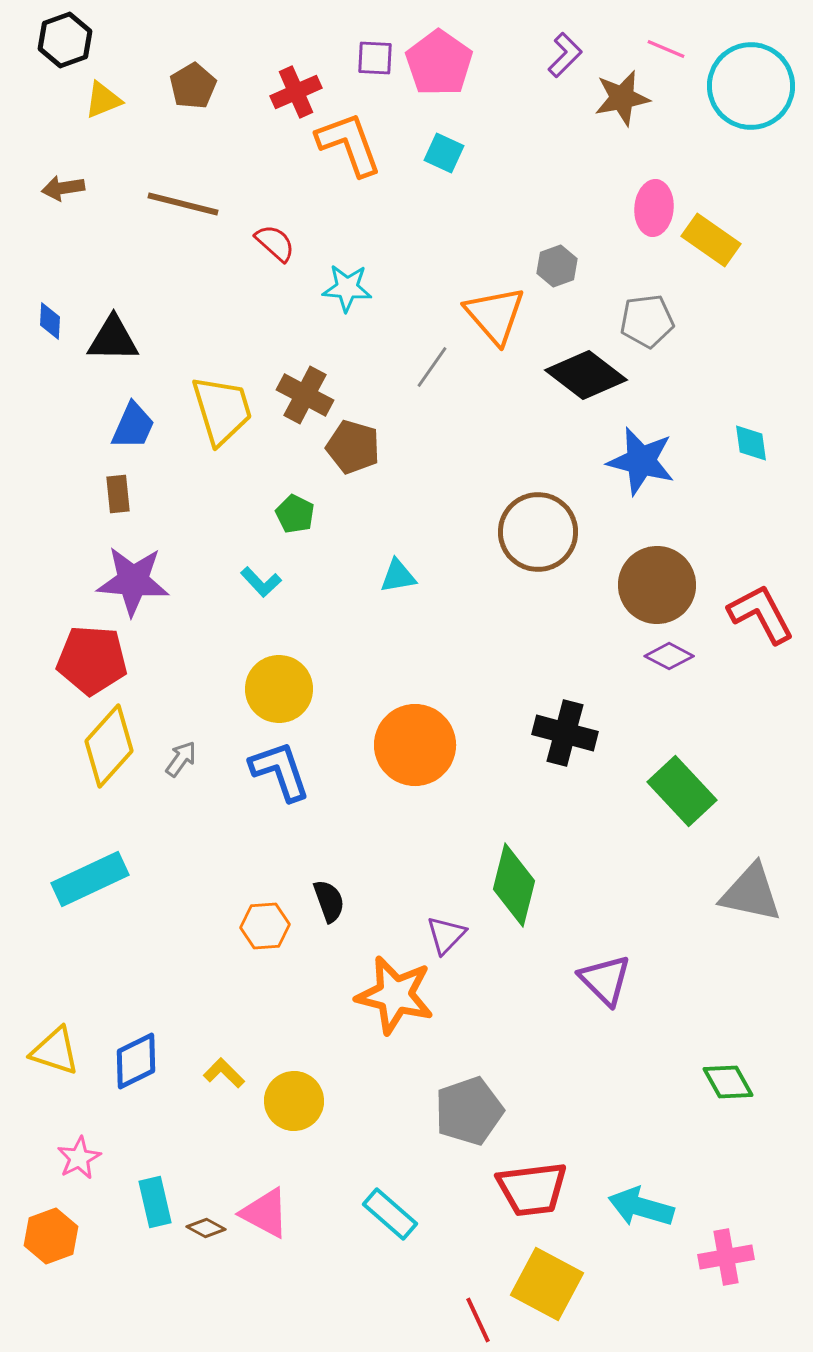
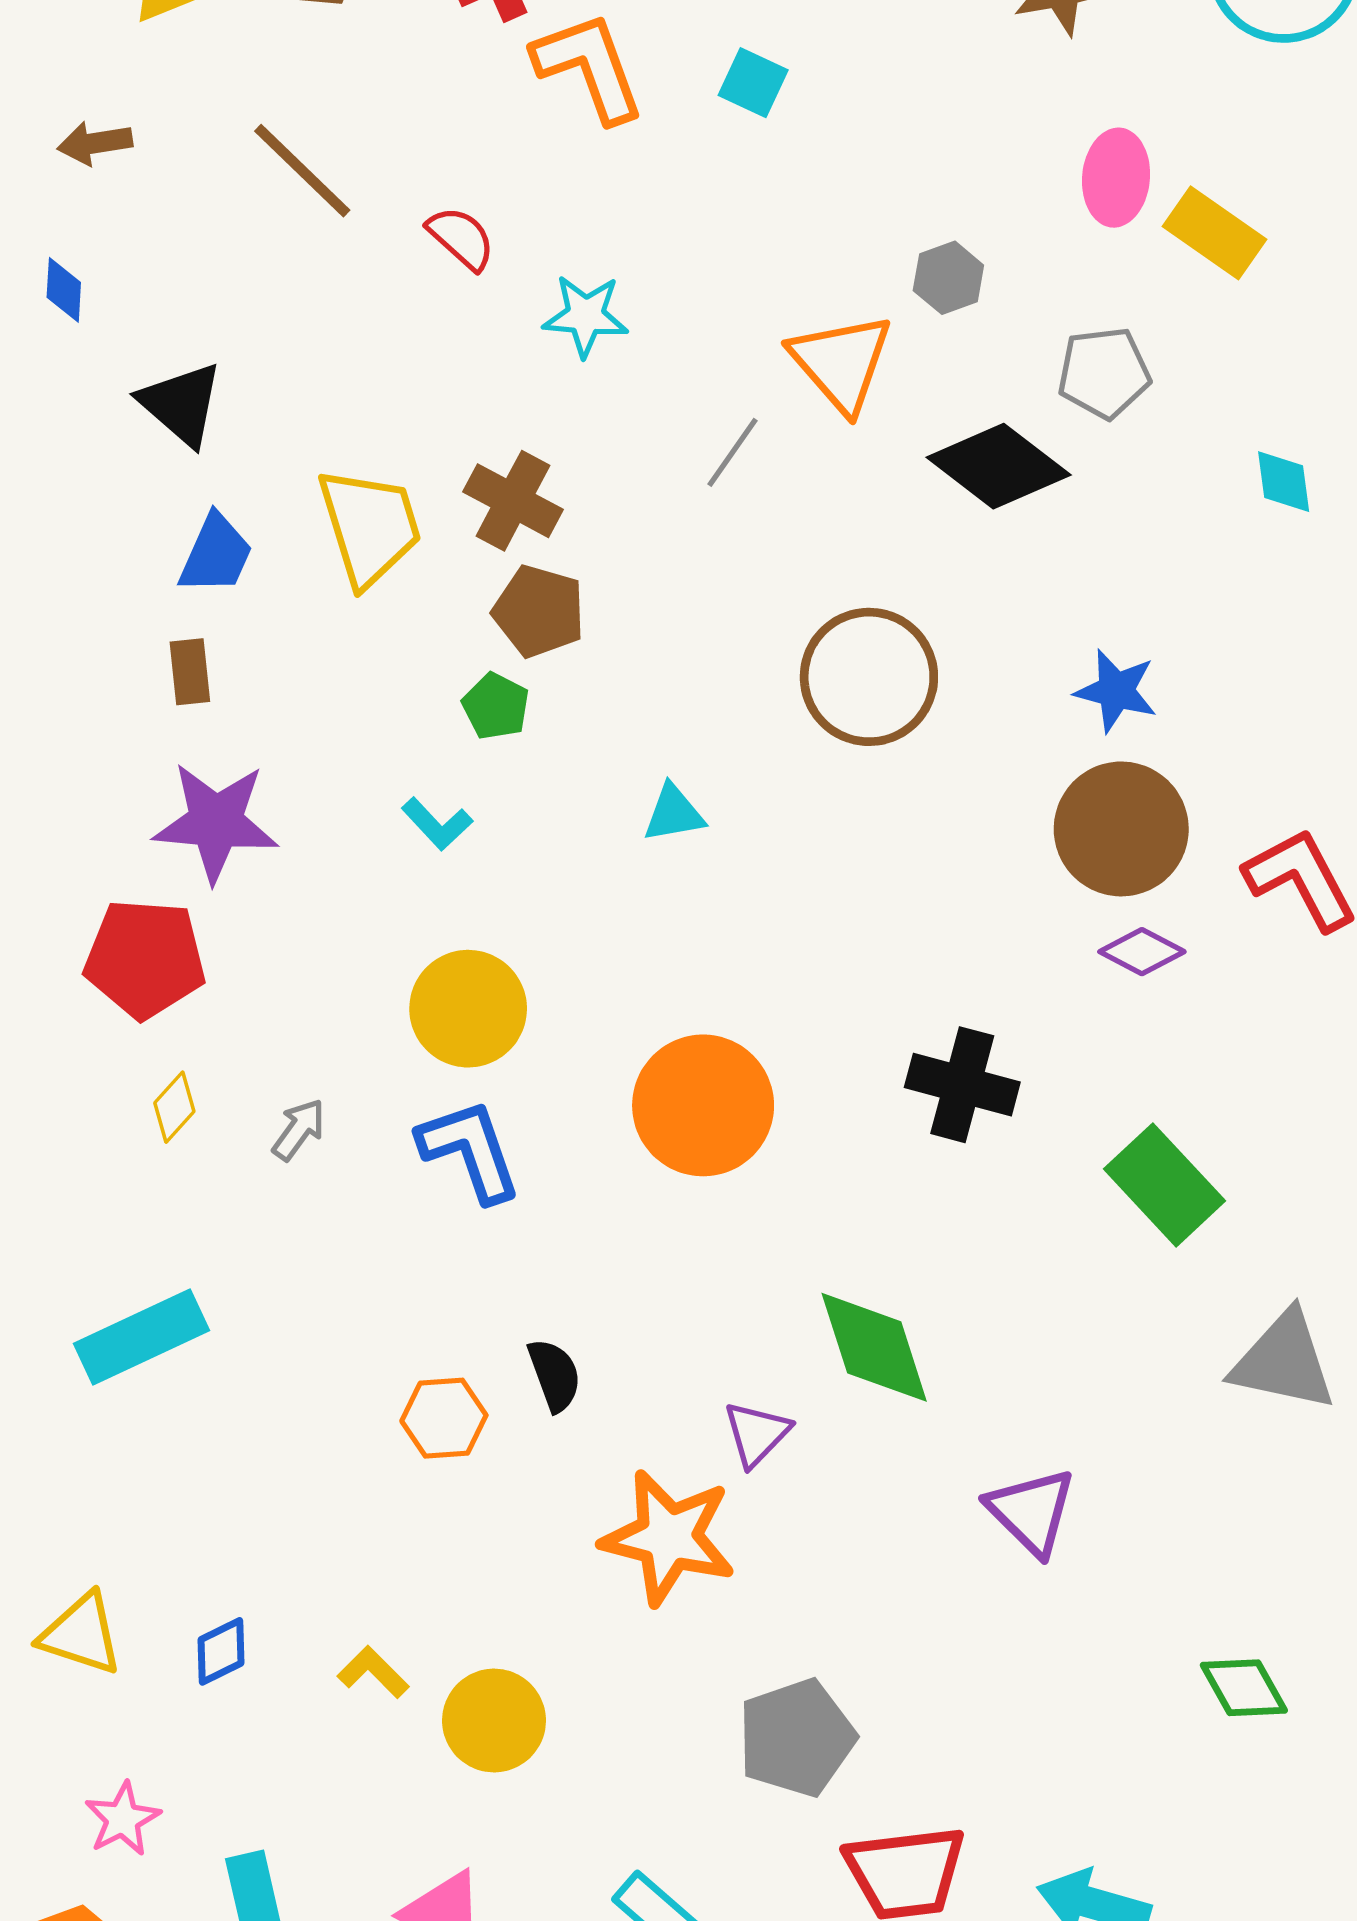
brown line: (183, 204) -> (302, 171), turned 30
blue diamond: (50, 321) -> (64, 290), moved
black triangle: (113, 339) -> (181, 404), turned 40
cyan diamond: (751, 443) -> (1284, 482), moved
brown pentagon: (353, 447) -> (539, 611), moved
blue star: (641, 461) -> (1116, 691), moved, size x0.7
brown circle: (538, 532) -> (869, 677), moved
yellow diamond: (109, 746) -> (174, 1107), size x0.5
green diamond: (514, 885) -> (874, 1347), turned -32
blue diamond: (136, 1061) -> (221, 1651), size x0.7

